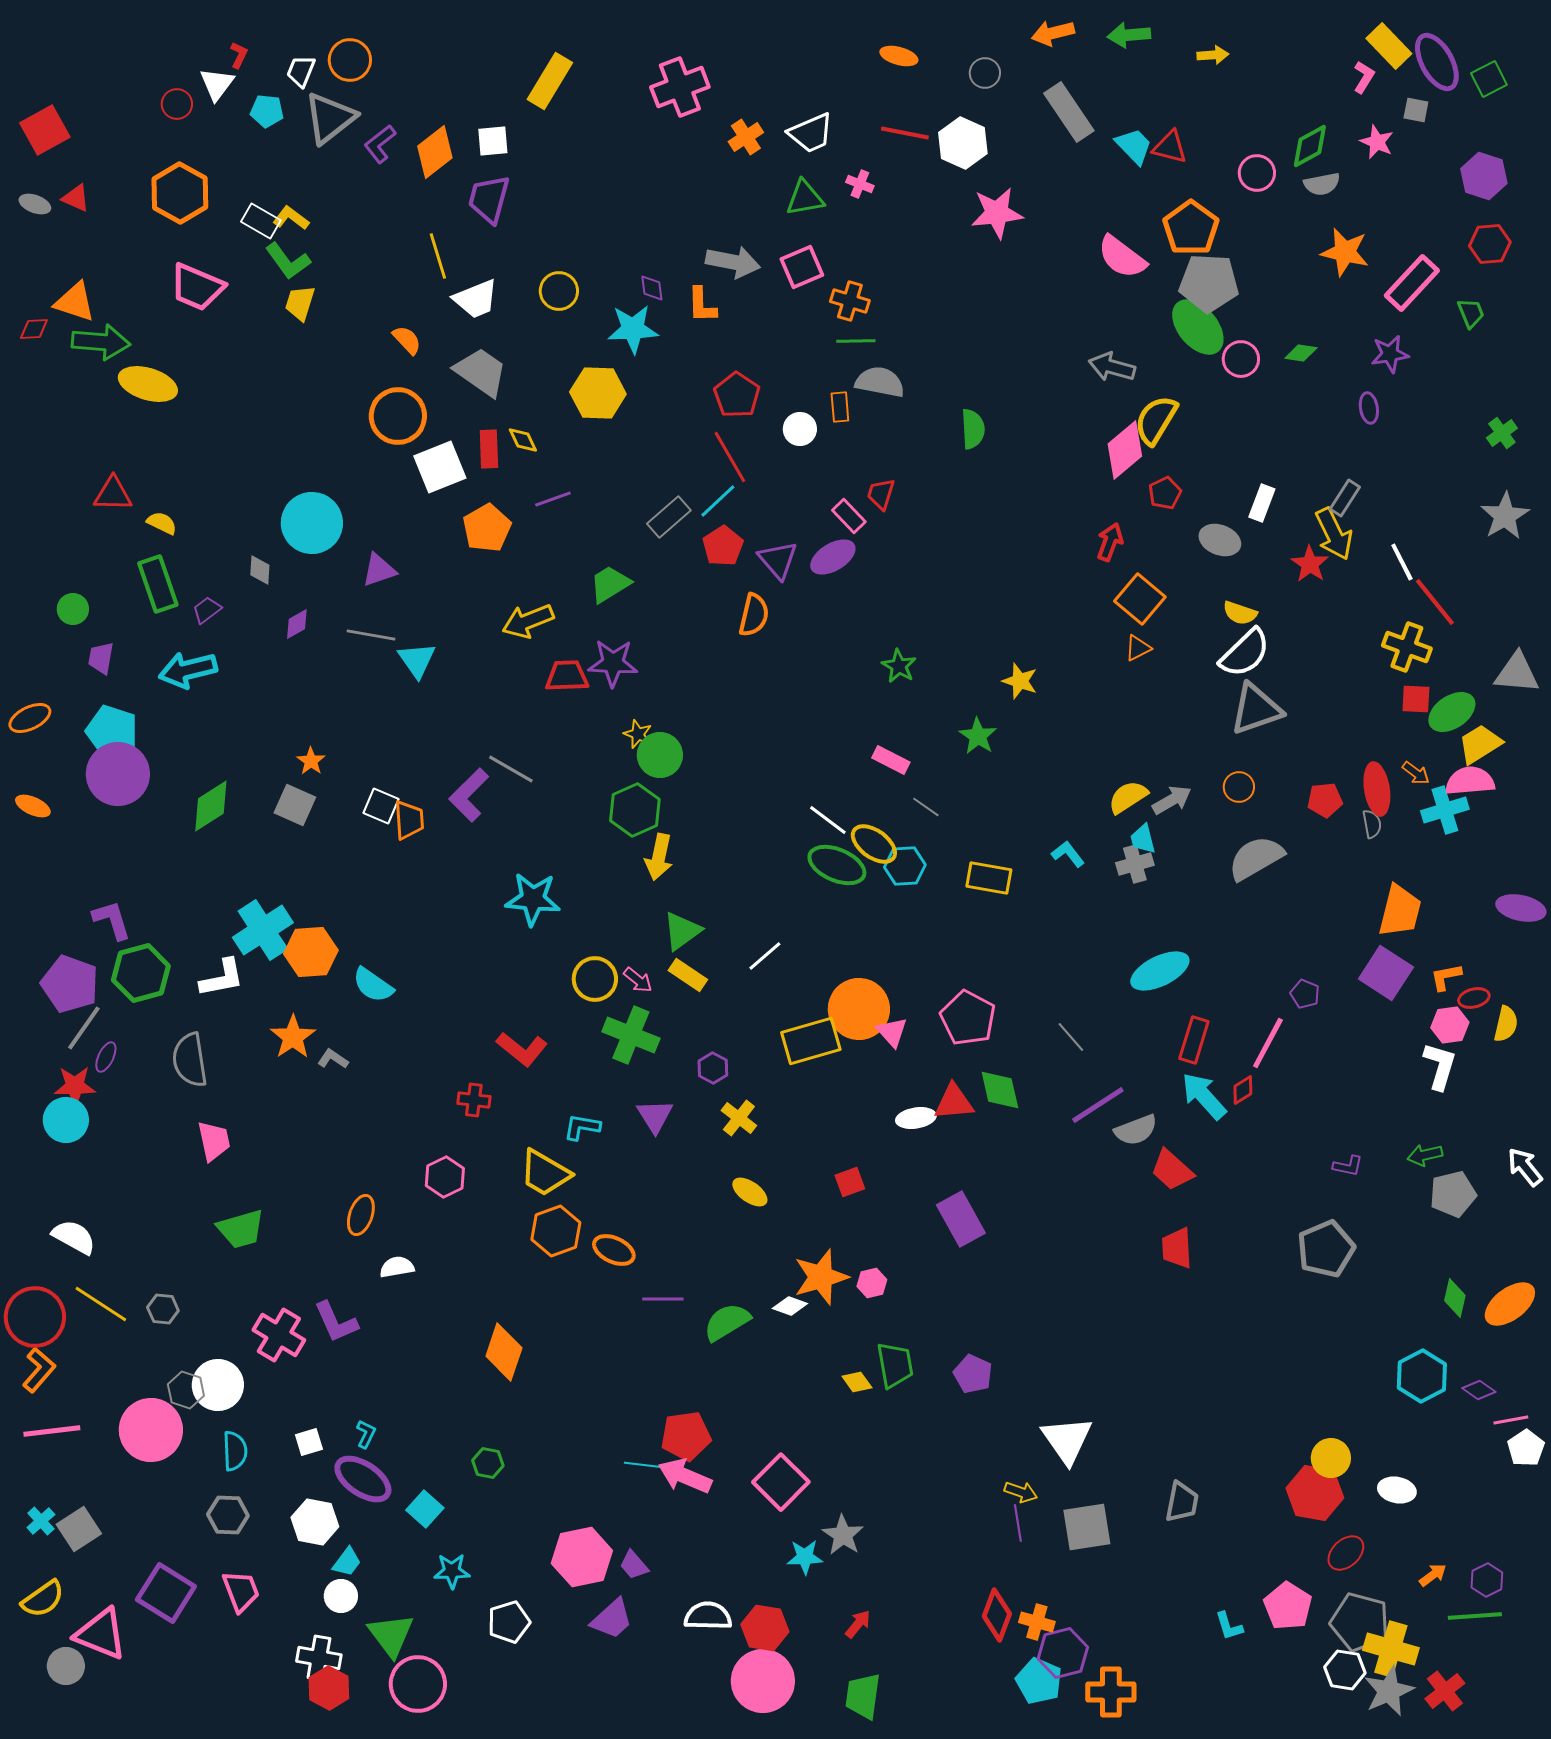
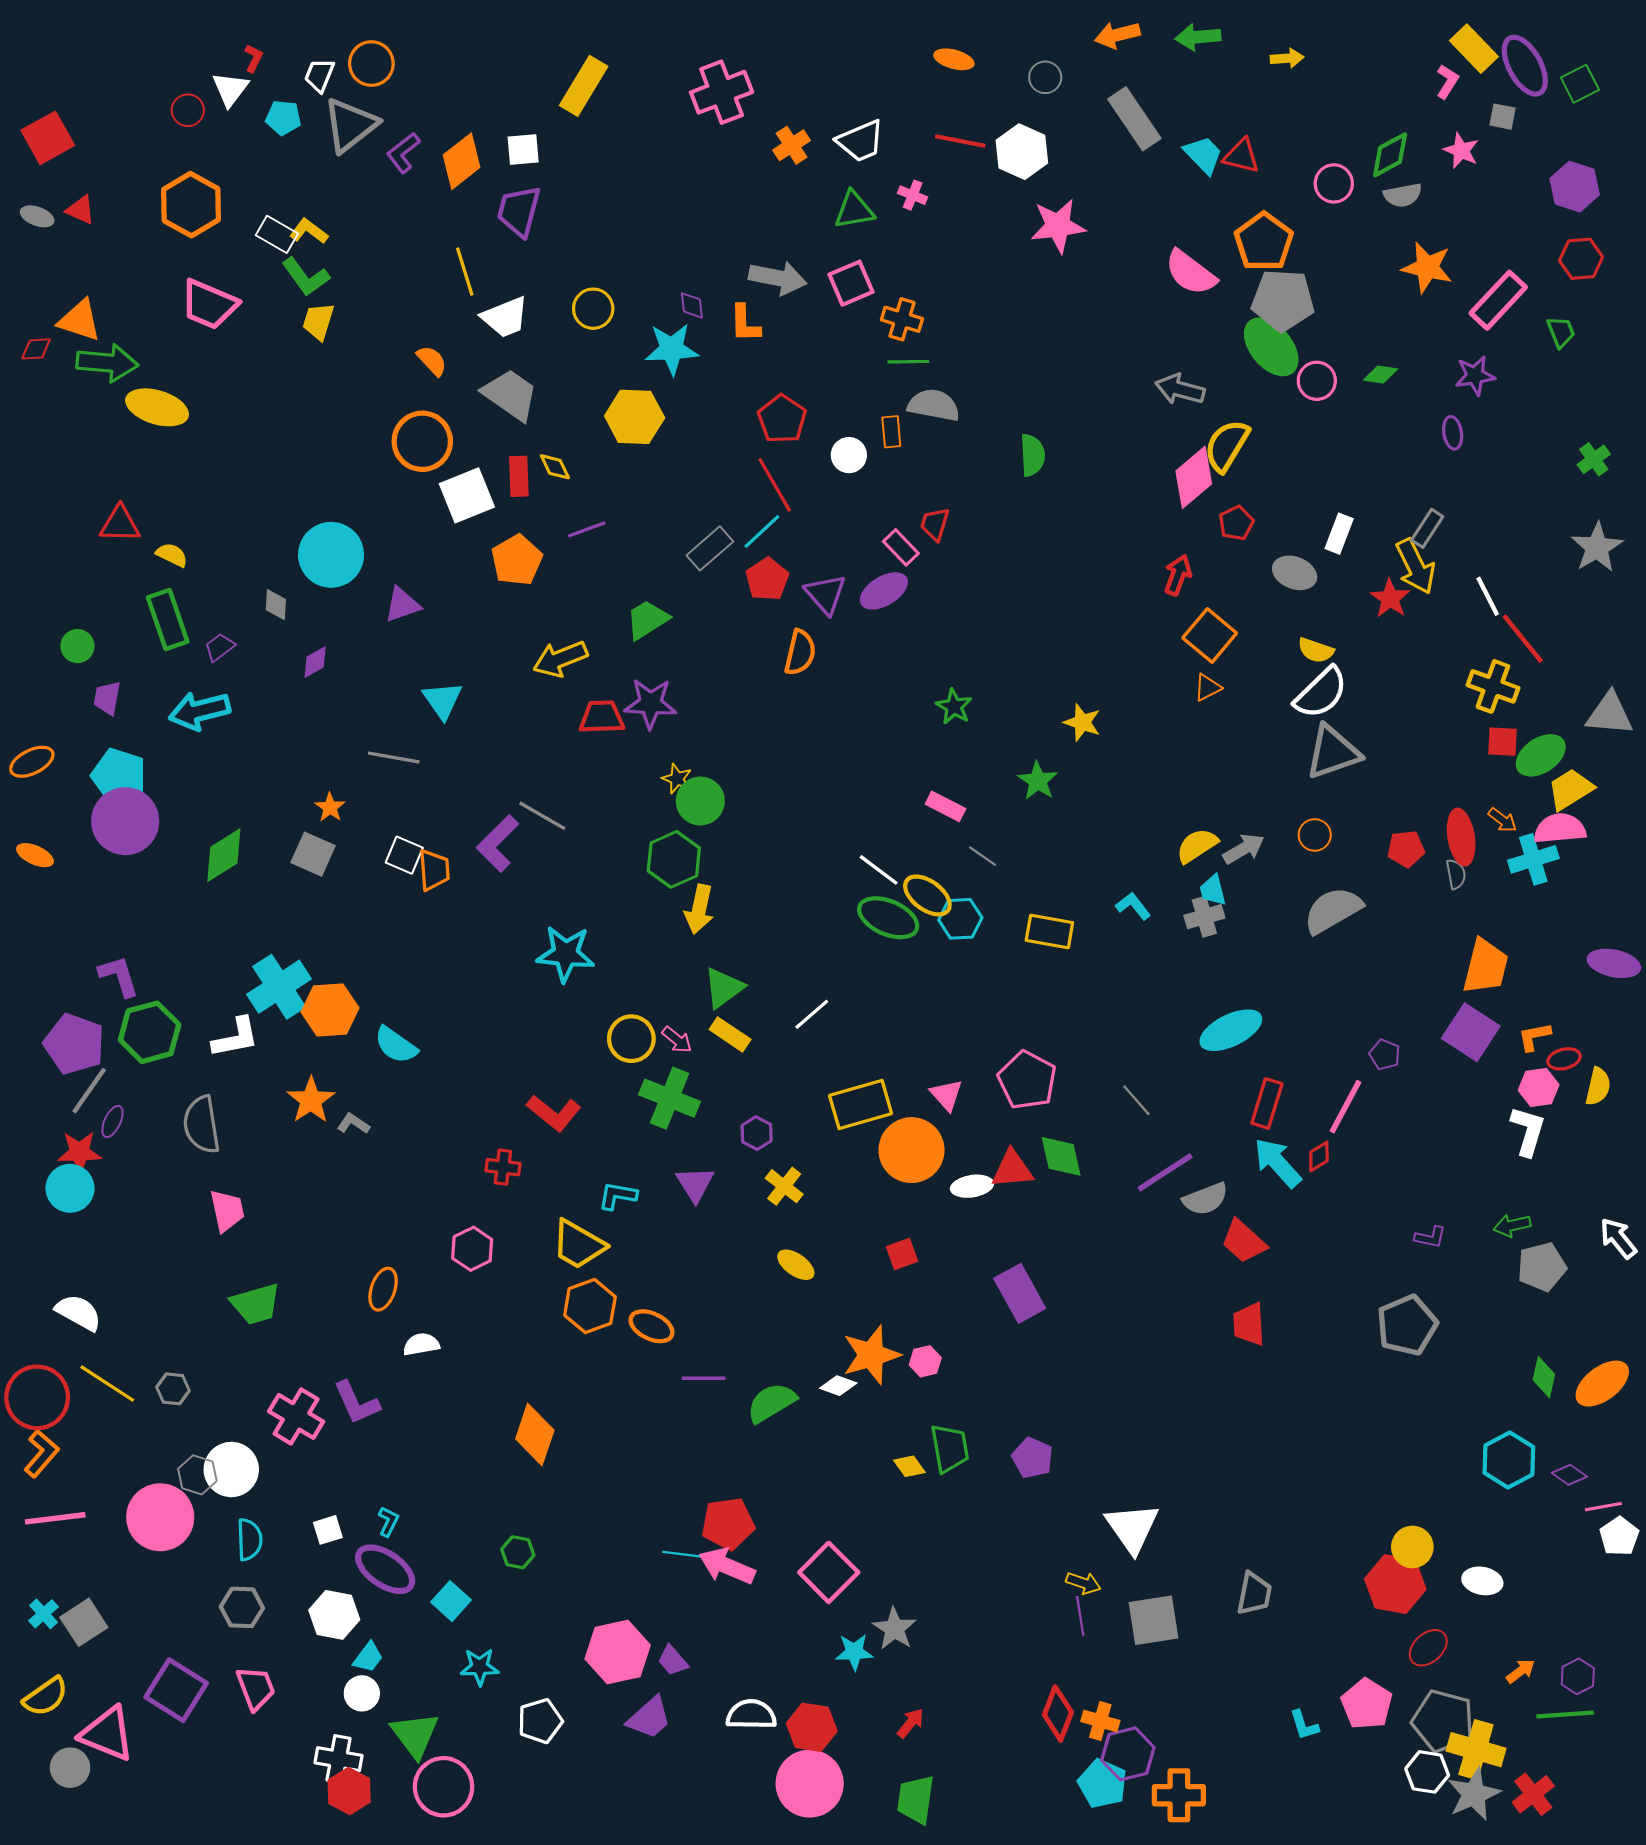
gray line: (371, 635) -> (394, 757), moved
orange circle: (859, 1009) -> (911, 1150), moved

